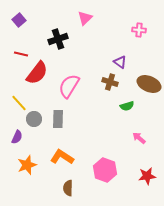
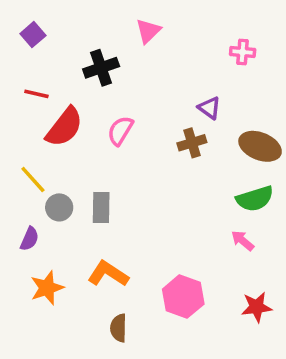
brown cross: (110, 82) -> (192, 143), turned -35
pink semicircle: (69, 86) -> (120, 131), moved, size x0.7
green semicircle: (127, 106) -> (255, 199), moved, size x1.5

